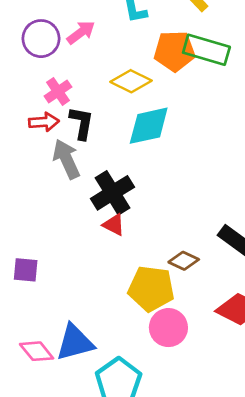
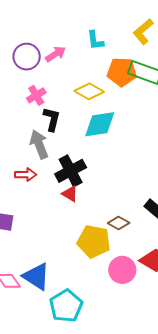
red arrow: (44, 122) -> (26, 175), moved
pink circle: (168, 328) -> (122, 270), moved
blue triangle: (75, 342) -> (36, 276), turned 44

